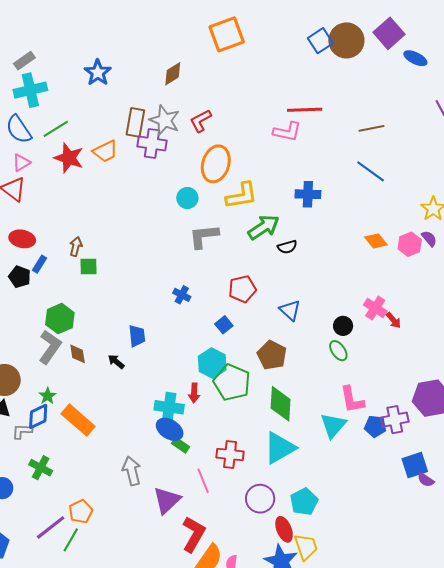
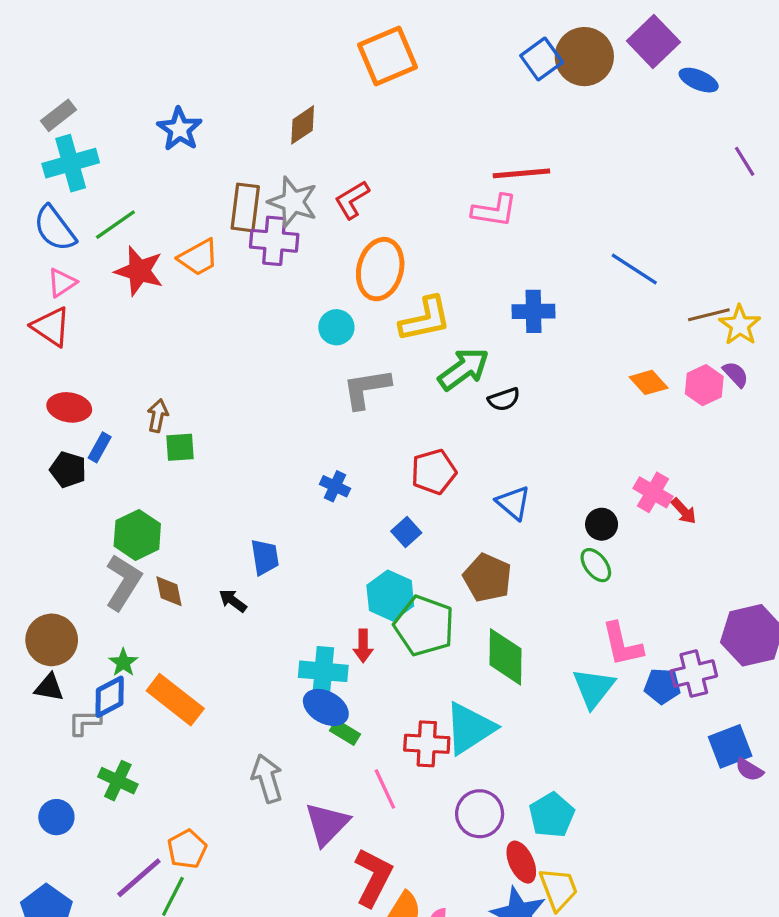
brown line: (372, 128) -> (709, 315), moved
cyan triangle: (280, 448) -> (470, 728), moved

